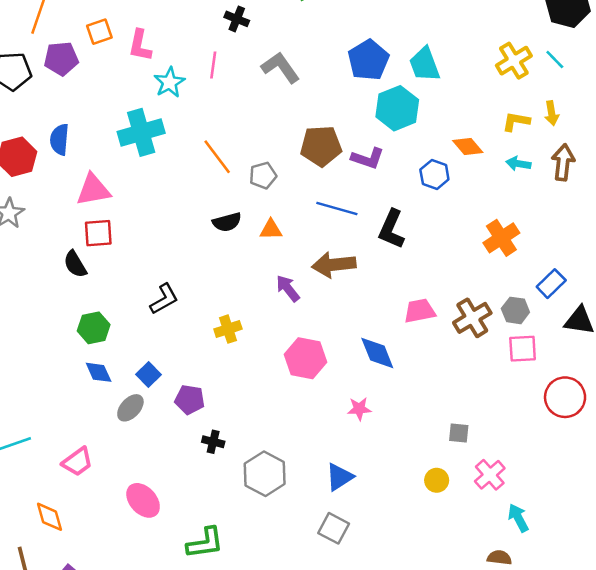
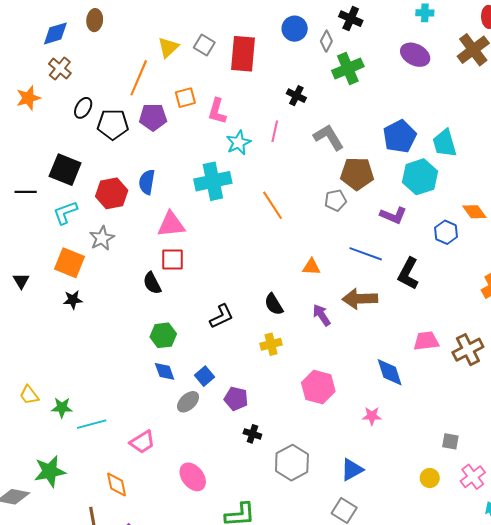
brown pentagon: (321, 146) -> (357, 174), moved
gray pentagon: (263, 175) -> (336, 200), moved
black semicircle: (227, 222) -> (274, 304), moved, turned 70
pink hexagon: (305, 358) -> (318, 387), moved

